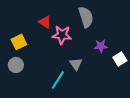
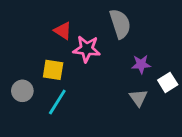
yellow square: (19, 42) -> (53, 70), moved, turned 35
gray triangle: (76, 64) -> (138, 98), moved
cyan line: (58, 80) -> (57, 102), moved

